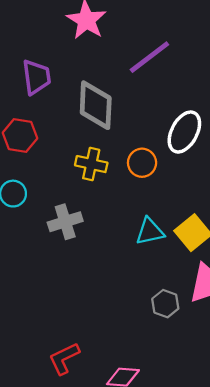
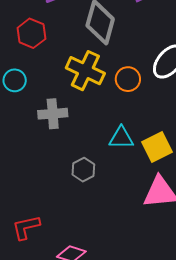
yellow cross: (91, 164) -> (85, 71), size x1.4
gray hexagon: (165, 304) -> (83, 170), moved

